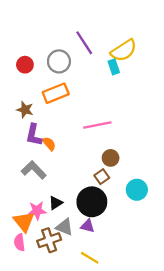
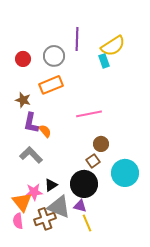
purple line: (84, 43) -> (77, 39), turned 35
cyan circle: (137, 190) -> (125, 173), size x1.4
gray triangle: (64, 227) -> (59, 207), size x1.4
yellow line: (90, 258) -> (87, 223), moved, turned 36

